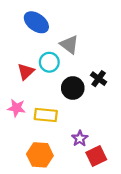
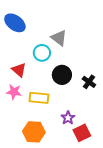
blue ellipse: (36, 22) -> (15, 23), moved
red triangle: (26, 72) -> (19, 70), moved, turned -35
black cross: (99, 79) -> (89, 82), moved

